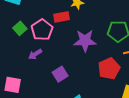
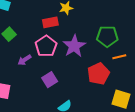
pink pentagon: (42, 30) -> (46, 46), moved
purple star: (85, 41) -> (74, 46), turned -30

